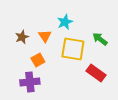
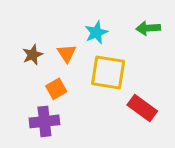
green arrow: (100, 39) -> (148, 28), moved, turned -42

